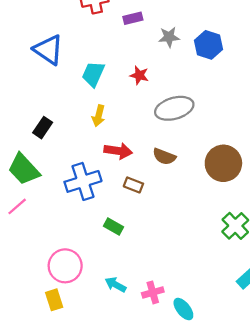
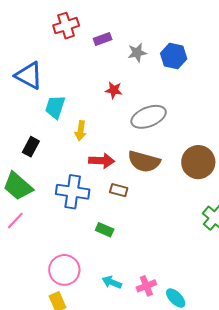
cyan trapezoid: (93, 74) -> (55, 107), moved
brown semicircle: (164, 157) -> (144, 161), size x1.5
blue cross: (83, 181) -> (73, 192), turned 32

